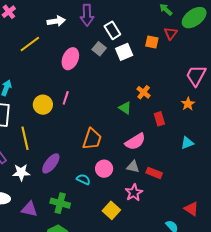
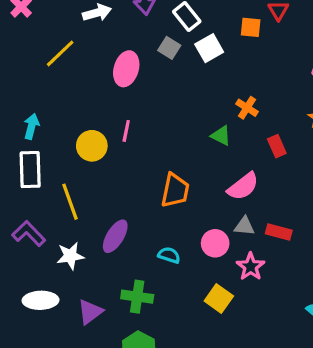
pink circle: (104, 169) -> (215, 243), moved
purple triangle: (29, 209) -> (90, 312), turned -42

